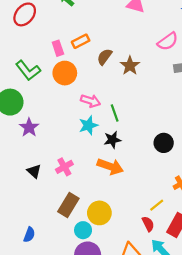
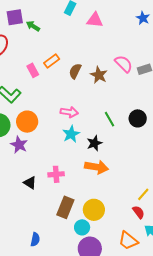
pink semicircle: (168, 41) -> (124, 64), moved, turned -90
orange circle: (65, 73) -> (27, 122), moved
green line: (115, 113) -> (109, 119), moved
black circle: (164, 143) -> (138, 118), moved
pink cross: (64, 167) -> (56, 174), turned 35

